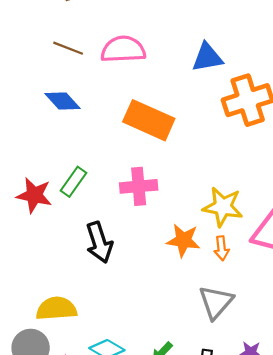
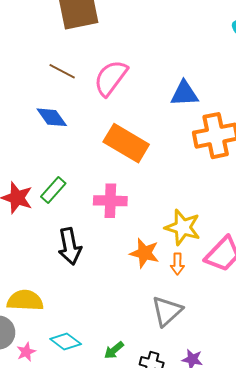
pink semicircle: (123, 49) -> (111, 78), turned -57

